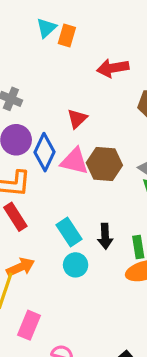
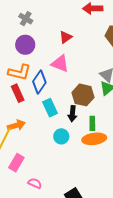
blue diamond: (44, 152) -> (39, 82), moved
brown hexagon: (104, 164) -> (83, 95), moved
cyan circle: (76, 265) -> (61, 136), moved

